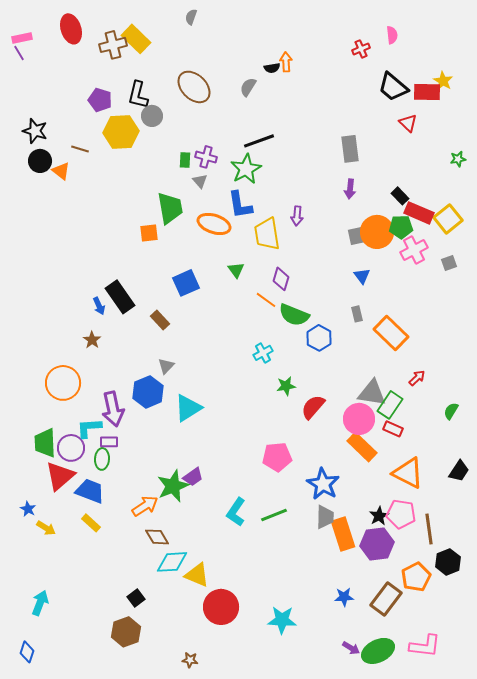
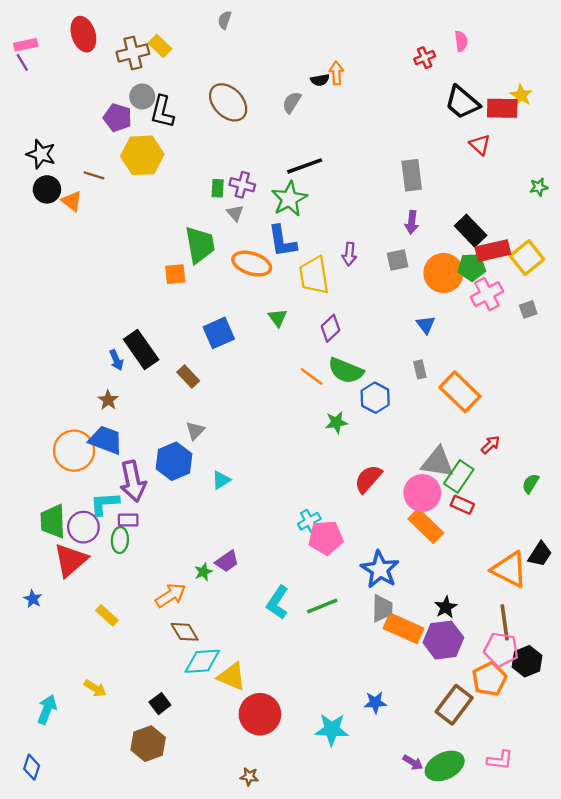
yellow rectangle: (136, 39) -> (160, 46), size x0.7
gray circle: (152, 116) -> (142, 96), moved
black rectangle: (400, 196) -> (471, 231), size x1.5
red rectangle: (419, 213) -> (493, 251), turned -36
gray square: (357, 236) -> (398, 260), moved
purple diamond: (281, 279) -> (331, 328), turned 30
orange line: (266, 300) -> (312, 377), moved
cyan cross: (263, 353) -> (309, 521), moved
green star: (286, 386) -> (336, 422), moved
cyan triangle: (188, 408) -> (221, 480), size x0.6
orange triangle: (408, 473) -> (509, 569), moved
green star: (173, 486) -> (203, 572), size x0.5
blue trapezoid: (90, 491) -> (106, 440), moved
pink pentagon: (401, 514) -> (501, 649), moved
yellow arrow: (46, 528) -> (95, 688), moved
orange rectangle: (343, 534) -> (403, 628), turned -48
blue star: (344, 597) -> (375, 702), moved
pink L-shape: (425, 646) -> (500, 760), size x0.7
brown star: (190, 660) -> (249, 777), moved

